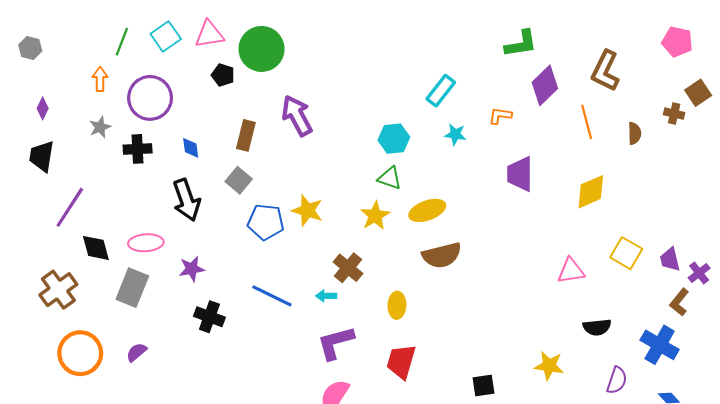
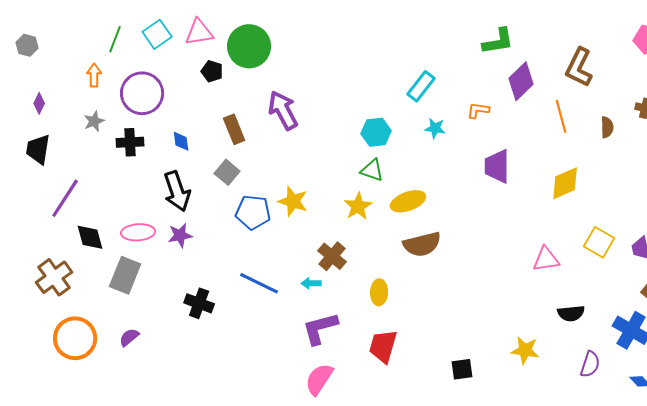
brown rectangle: (246, 135) -> (234, 129), turned -36
purple star: (192, 269) -> (180, 235), moved

